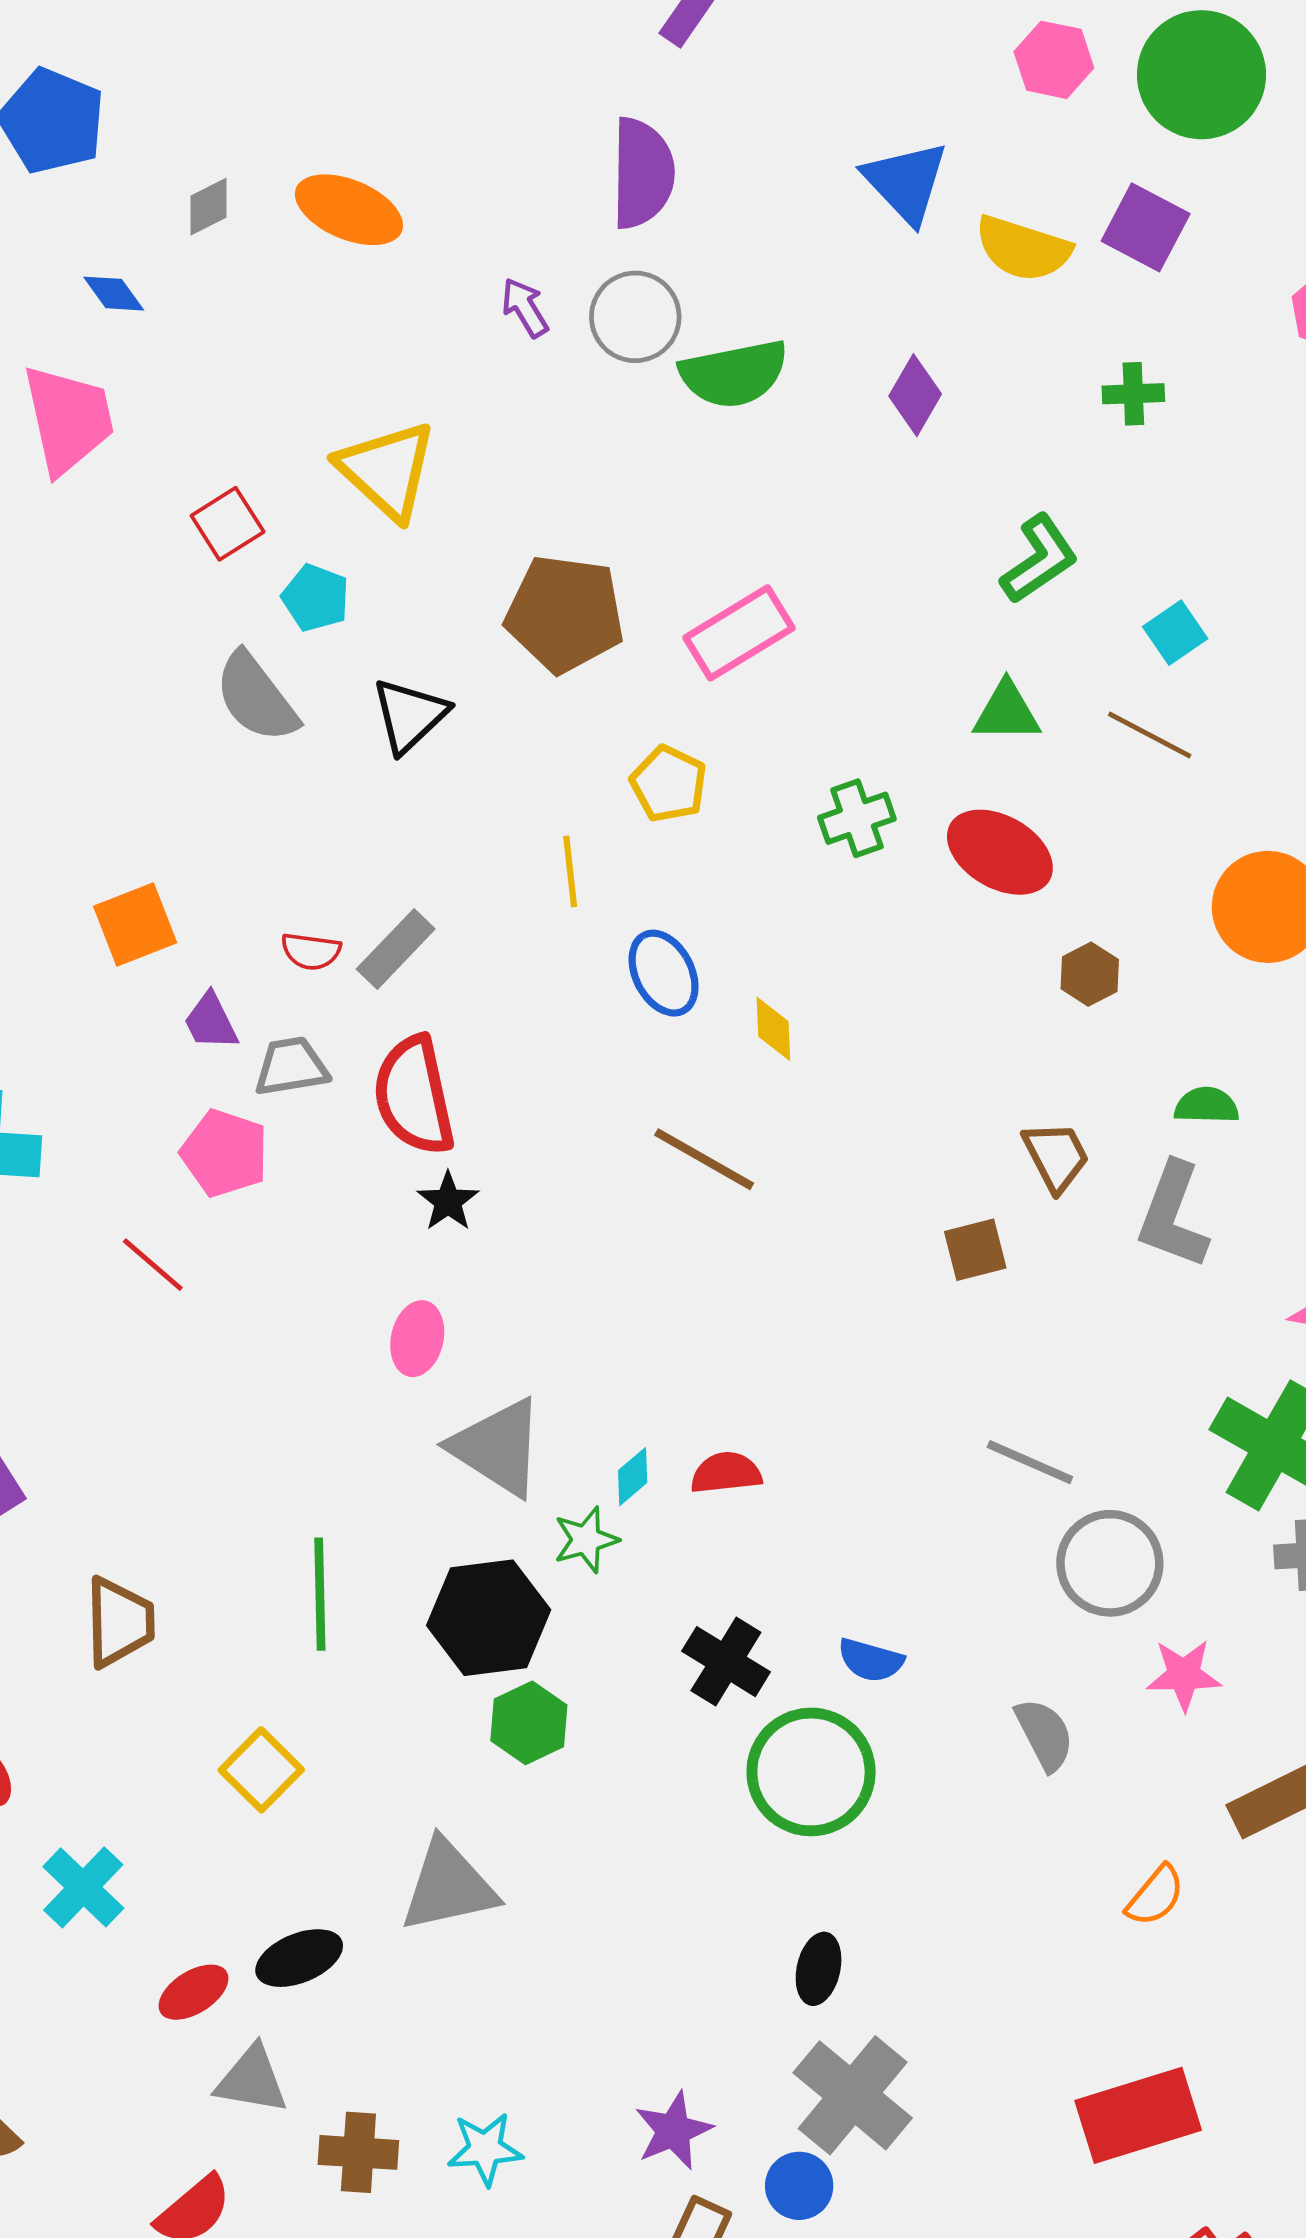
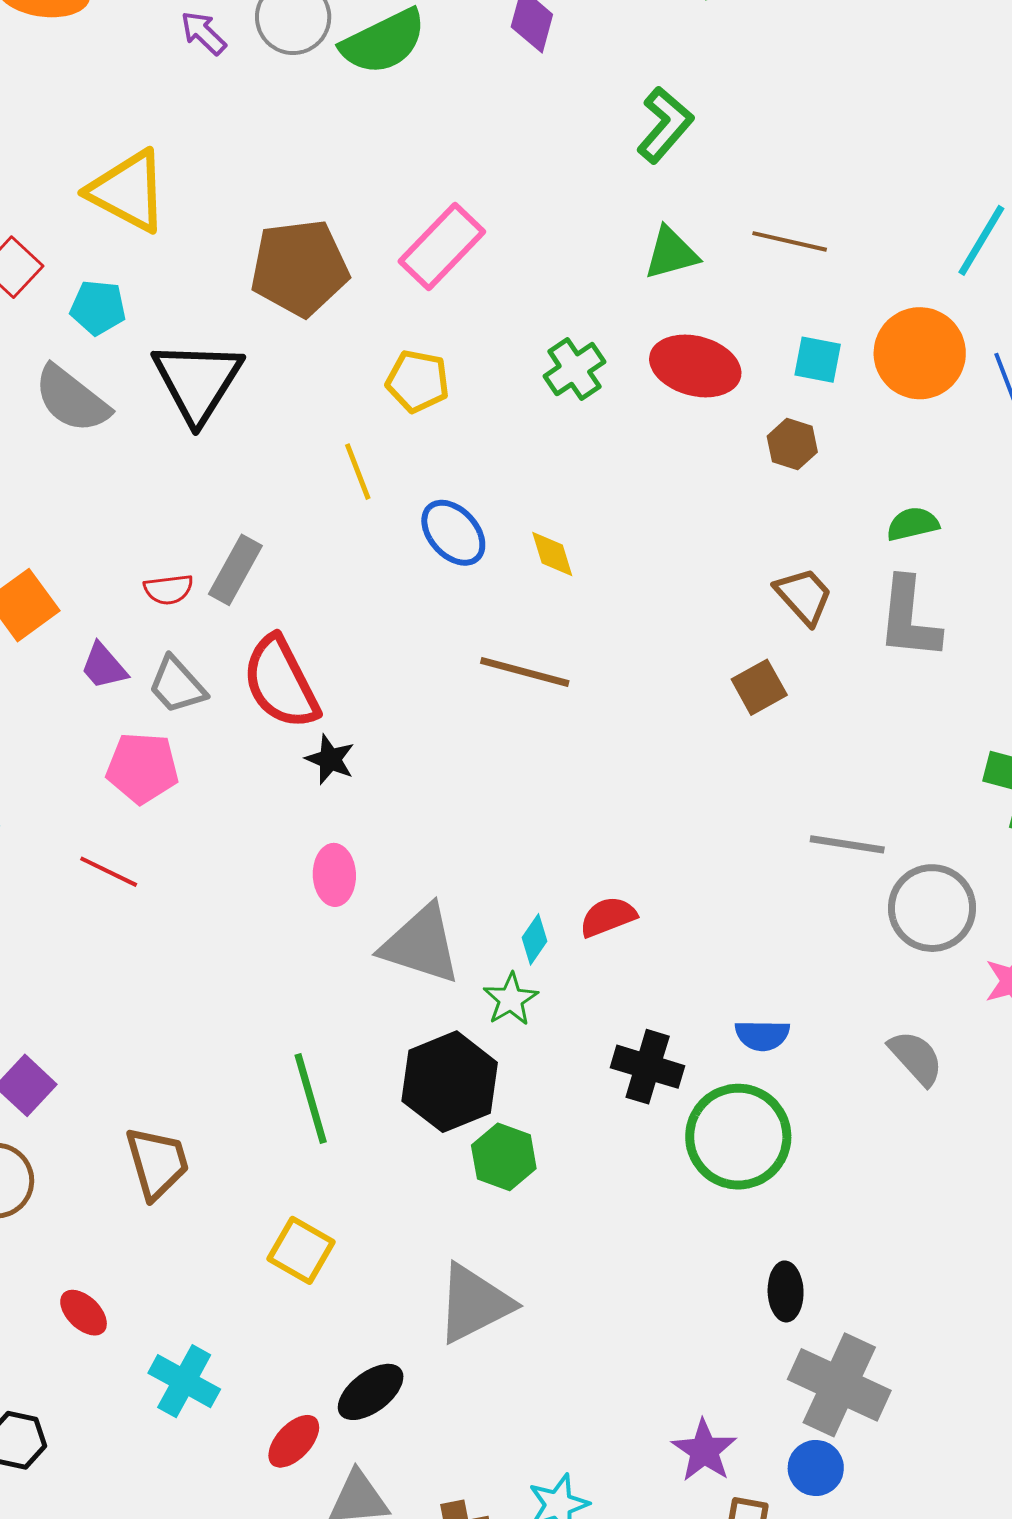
cyan square: (1175, 633) -> (818, 360), moved, turned -30
black triangle: (410, 715) -> (197, 381), size x1.4
gray trapezoid: (291, 1067) -> (177, 685), turned -108

